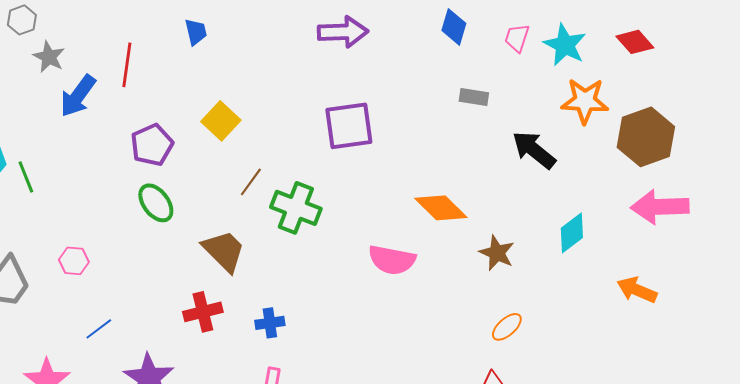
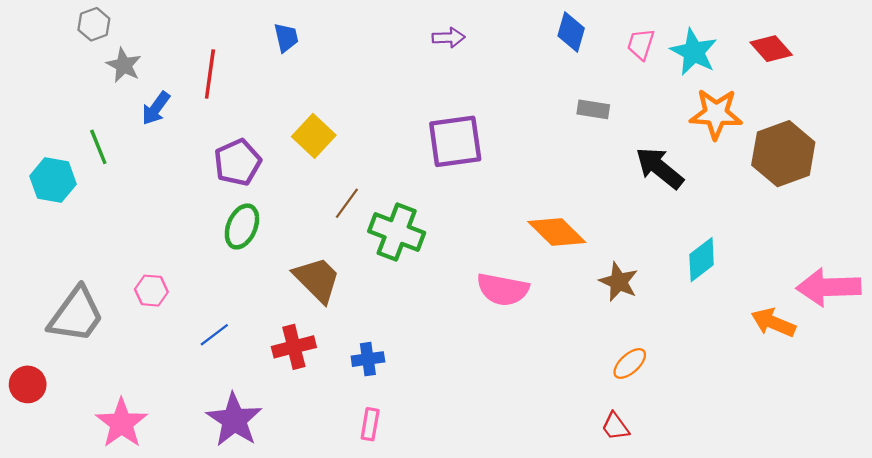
purple arrow: (343, 32) -> (449, 38), size x0.6
blue arrow: (78, 96) -> (156, 108), size x0.7
green line: (26, 177) -> (98, 147), moved
green ellipse: (156, 203) -> (242, 226), turned 60
pink arrow: (660, 207) -> (829, 287), moved
blue line: (99, 329) -> (214, 335), moved

